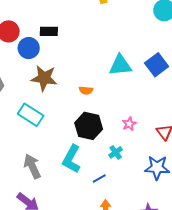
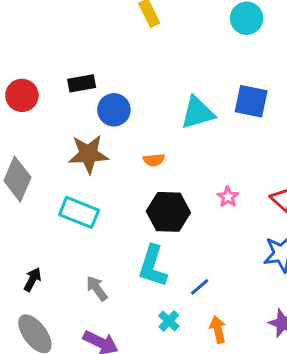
blue circle: (29, 48) -> (114, 110), moved
blue square: (157, 65) -> (251, 101), turned -30
cyan cross: (116, 152) -> (169, 321), moved
gray arrow: (32, 166) -> (97, 288), size x0.7

